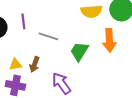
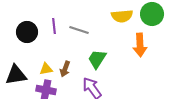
gray line: (48, 36) -> (79, 30), moved
green trapezoid: (79, 51) -> (97, 59), moved

